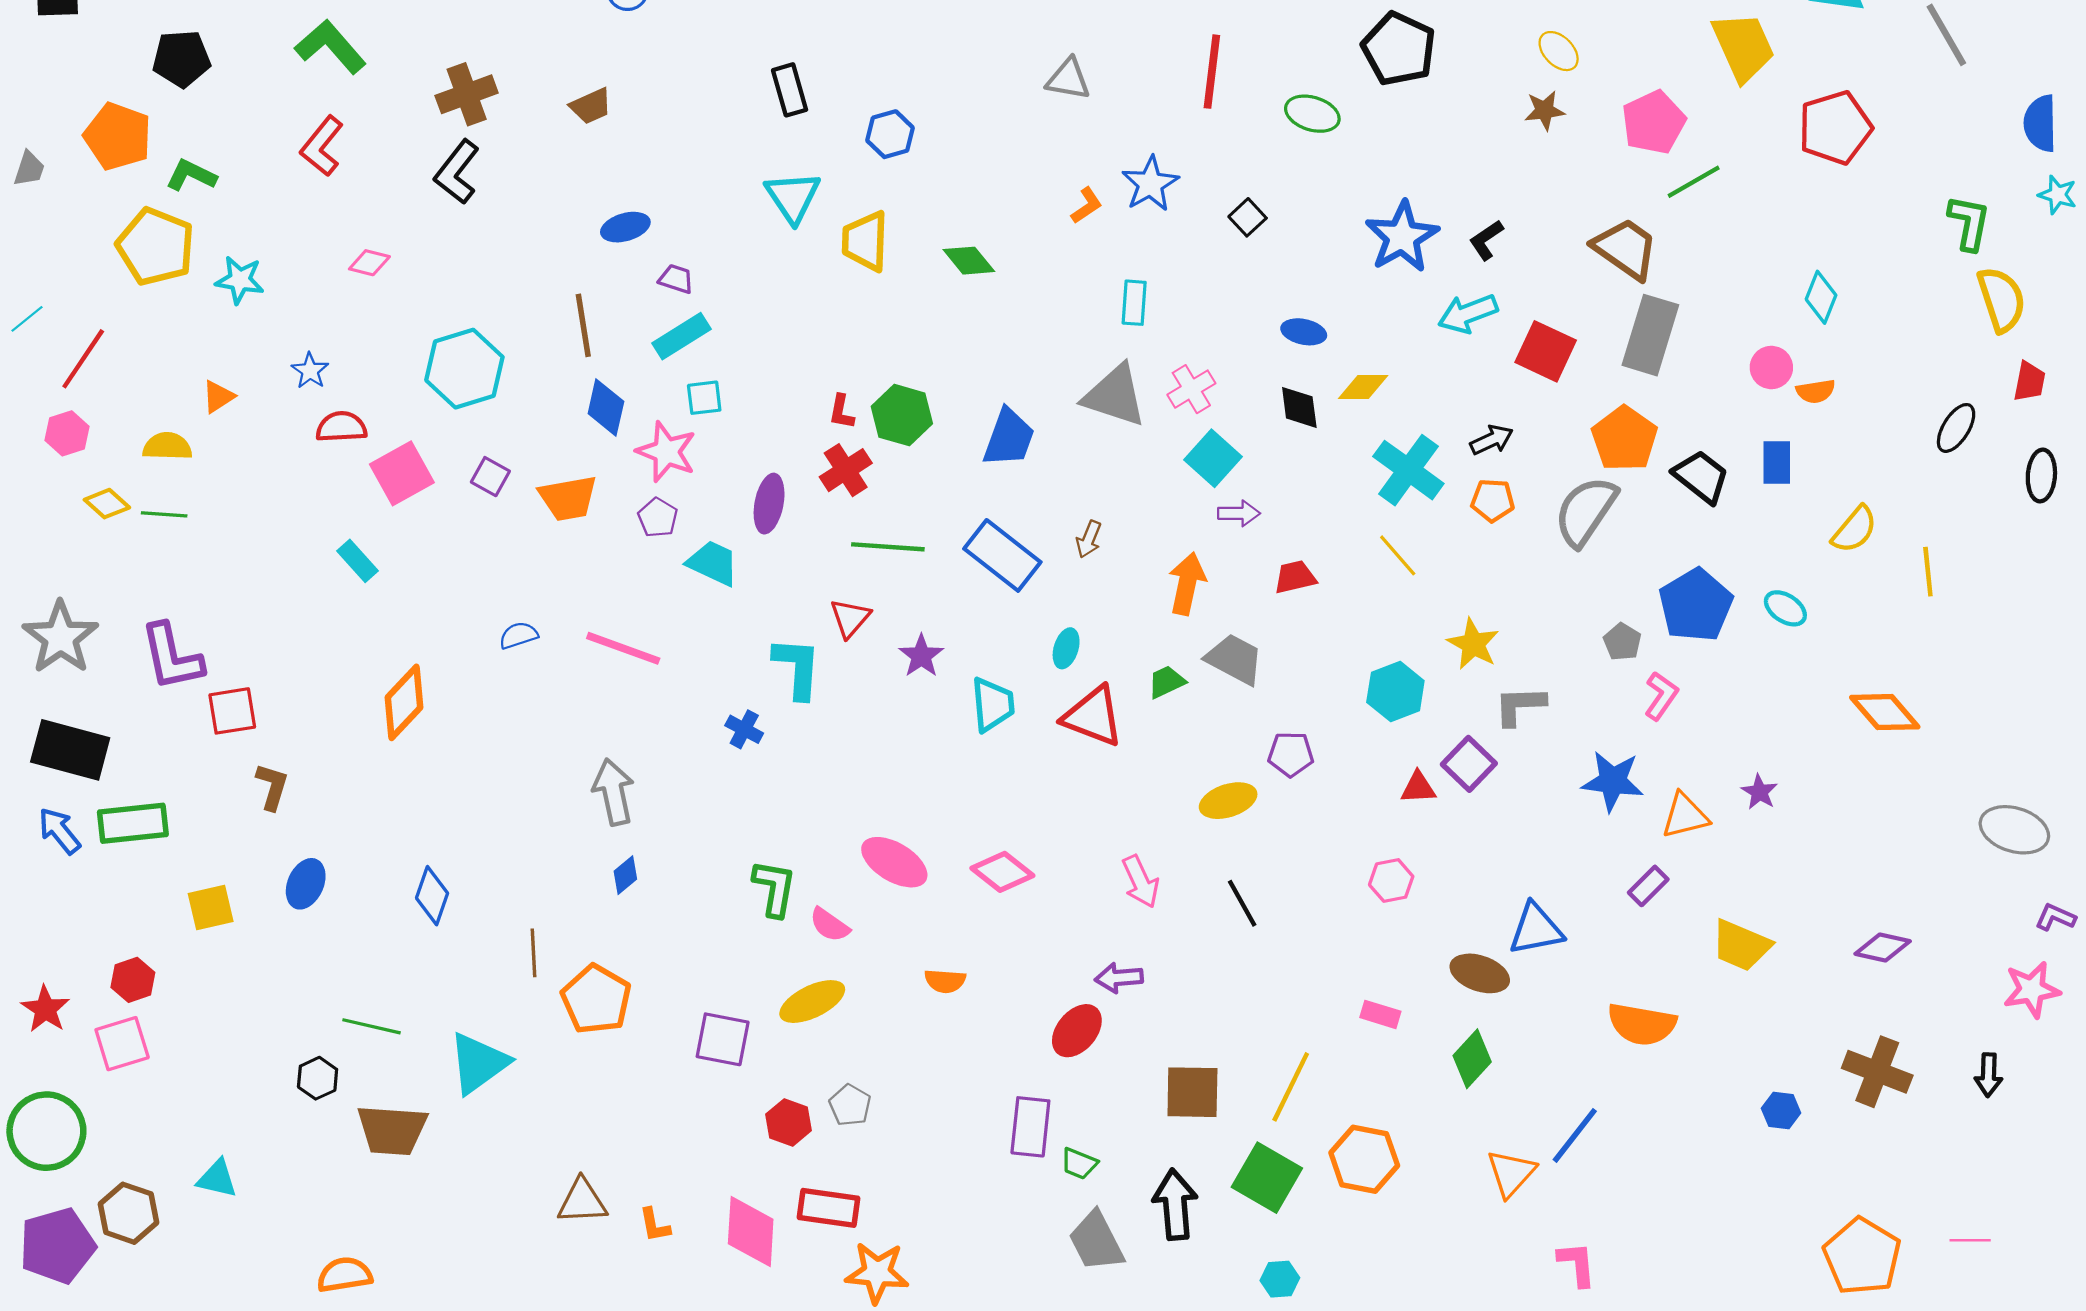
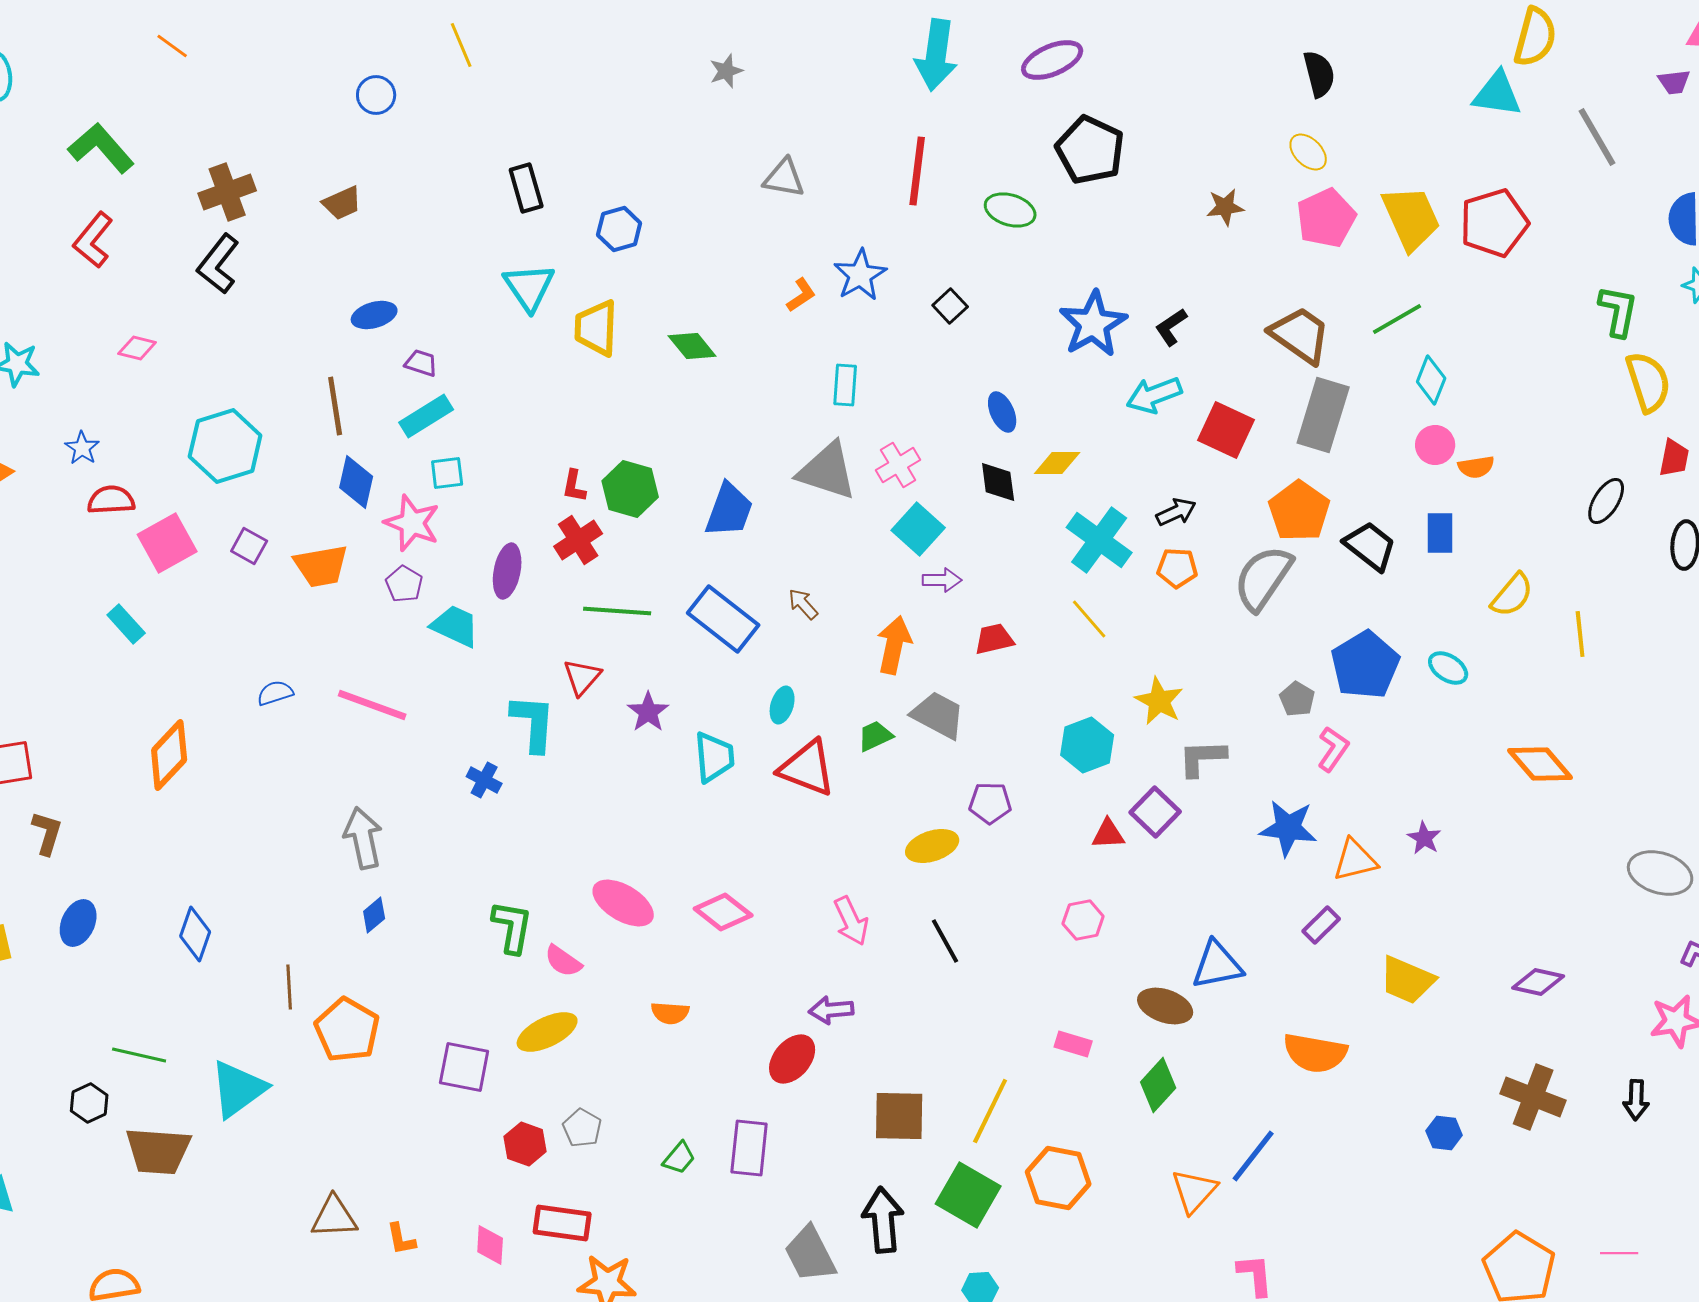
yellow trapezoid: (1743, 47) -> (1411, 218), moved
yellow ellipse: (1559, 51) -> (1308, 152), moved
green line: (1694, 182) -> (1397, 319), moved
cyan diamond: (1821, 297) -> (1431, 380), moved
blue ellipse: (1304, 332) -> (1002, 412), turned 54
brown arrow: (1089, 539) -> (803, 604), turned 116
green trapezoid: (1079, 1164) -> (679, 1158), moved, turned -72
pink diamond: (751, 1232) -> (490, 1245), size x0.6

